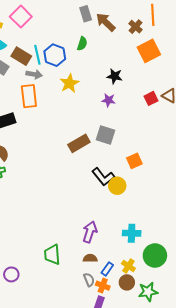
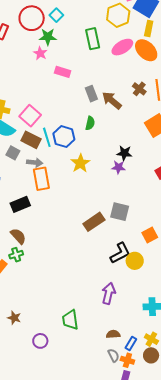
pink square: (21, 17) -> (30, 116), moved
brown cross: (136, 27) -> (139, 89), moved
gray arrow: (34, 74) -> (35, 163), moved
purple star: (109, 100) -> (119, 167), moved
black L-shape: (103, 177) -> (120, 253), turned -75
purple arrow: (90, 232) -> (109, 293), moved
green trapezoid: (52, 255) -> (70, 320), moved
purple circle: (11, 274) -> (40, 341), moved

